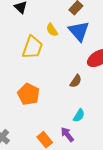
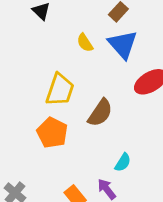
yellow trapezoid: (32, 47) -> (60, 90), moved
brown semicircle: (76, 81) -> (100, 113), moved, size x1.5

